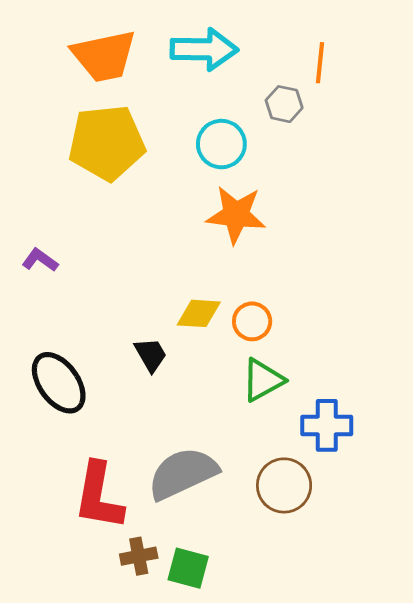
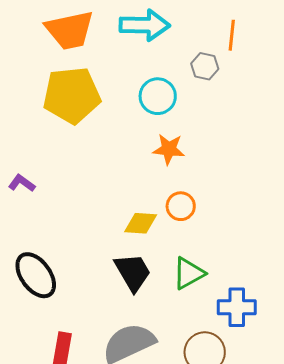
orange star: (236, 215) -> (169, 149), size x0.7
orange circle: (252, 321) -> (181, 206), moved
black trapezoid: (151, 355) -> (133, 272), moved, size x1.5

